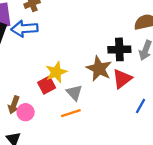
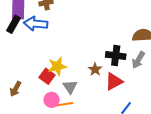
brown star: (99, 69) -> (95, 69), size x0.6
red square: (47, 85) -> (47, 76), turned -35
pink circle: (26, 112) -> (52, 100), moved

